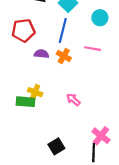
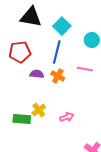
yellow cross: (35, 92) -> (39, 110), moved, turned 32
pink arrow: (73, 100) -> (67, 117), turned 120

